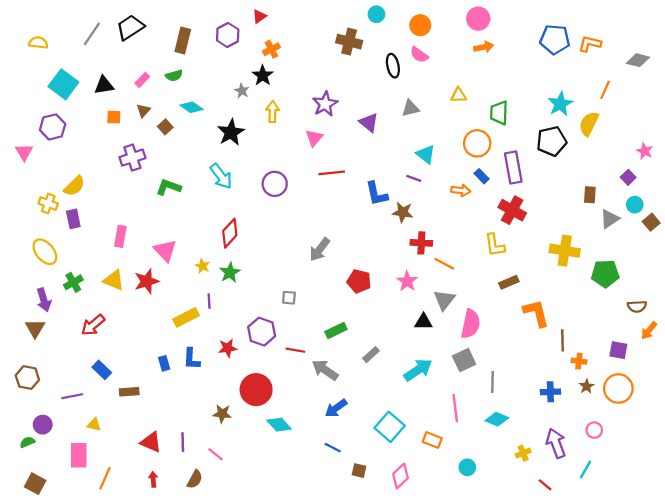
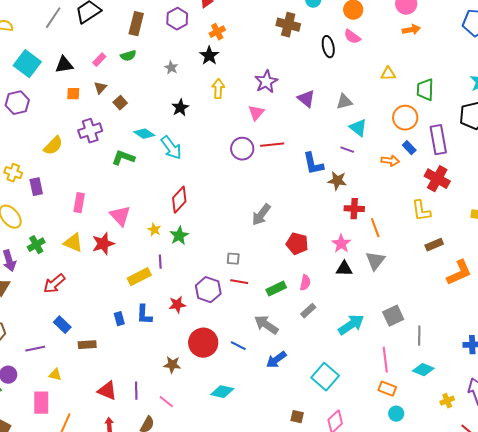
gray star: (242, 91) -> (171, 68), moved
cyan diamond: (192, 107) -> (144, 134), moved
gray triangle: (410, 108) -> (344, 102), moved
black star: (231, 132) -> (180, 108), size x0.7
purple circle: (275, 184) -> (242, 149), moved
yellow semicircle: (74, 186) -> (53, 146), moved
orange line: (444, 264) -> (375, 228), turned 42
orange L-shape: (536, 313) -> (459, 273), turned 80
black triangle: (424, 322) -> (344, 269), moved
pink semicircle: (471, 324) -> (305, 283), moved, size x0.6
red line: (295, 350) -> (239, 282), moved
cyan diamond: (279, 425) -> (222, 392), moved, turned -35
orange rectangle: (432, 440) -> (387, 389), moved
blue line: (333, 448) -> (238, 346), moved

